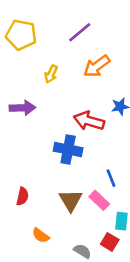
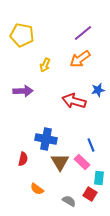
purple line: (80, 32) -> (83, 33), moved
blue cross: (68, 149) -> (46, 139), moved

